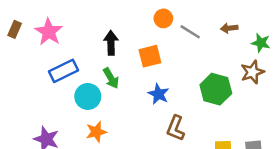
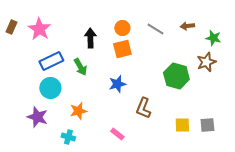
orange circle: (163, 18) -> (122, 28), moved
green arrow: (111, 78) -> (80, 67), moved
blue star: (158, 94) -> (117, 84), moved, turned 30
cyan circle: (88, 96) -> (50, 88), moved

